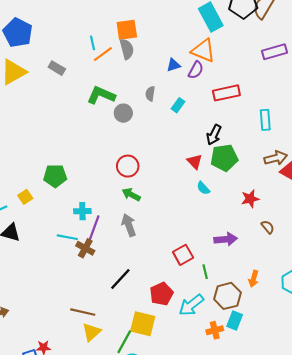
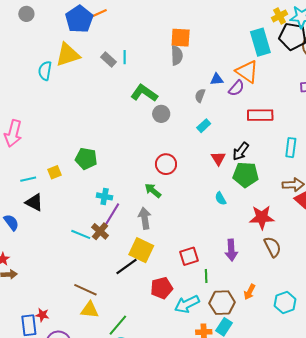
cyan line: (92, 43) -> (125, 57), moved
orange line: (103, 54) -> (97, 14), moved
gray semicircle: (150, 94) -> (200, 96), moved
cyan rectangle: (178, 105) -> (204, 126), moved
red triangle: (195, 162) -> (218, 158), moved
red circle: (128, 166) -> (166, 164), moved
red star: (250, 199) -> (262, 217), size x1.4
brown semicircle: (268, 227) -> (272, 247), size x1.5
cyan line: (67, 237) -> (81, 234), moved
purple arrow: (226, 239) -> (231, 250), turned 80
yellow square: (143, 324) -> (141, 250), moved
yellow triangle: (91, 332) -> (90, 310), turned 36

